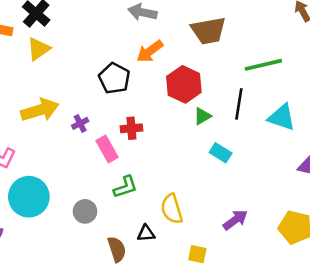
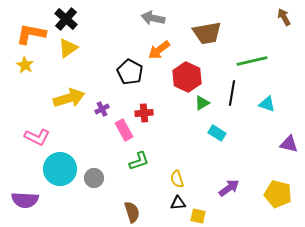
cyan triangle: (282, 117) -> (267, 104), size x0.7
yellow semicircle: (172, 209) -> (177, 179), size x0.7
gray circle: (85, 211) -> (94, 178), moved
black triangle: (146, 233) -> (178, 203), moved

